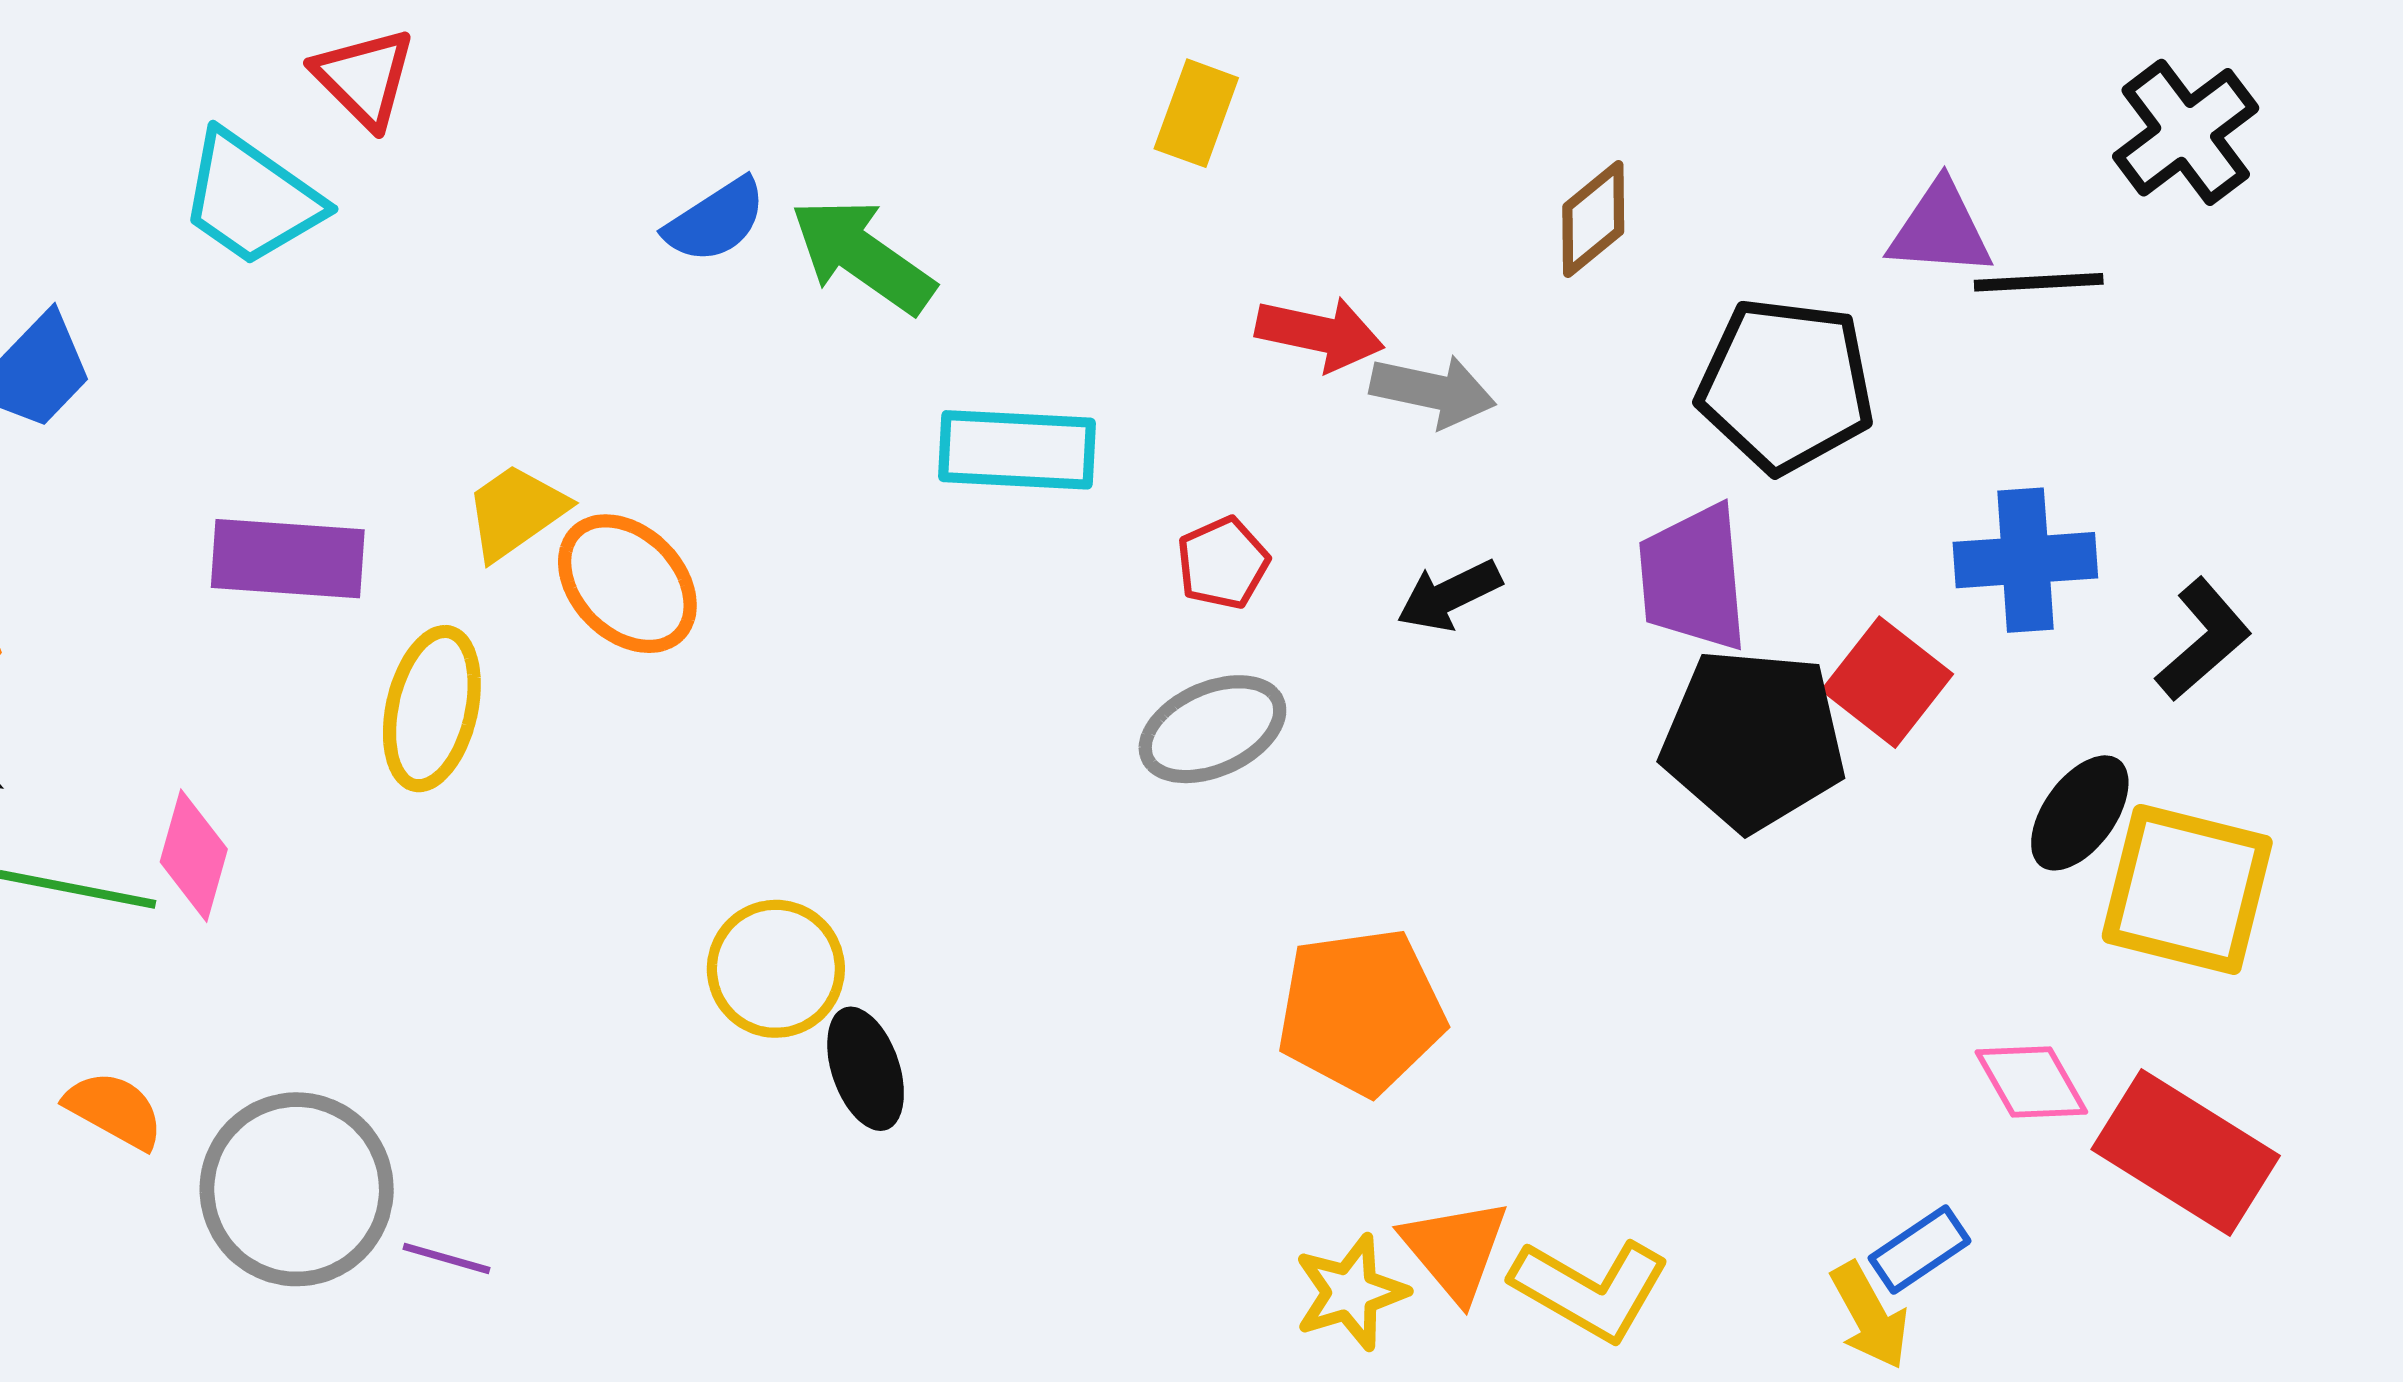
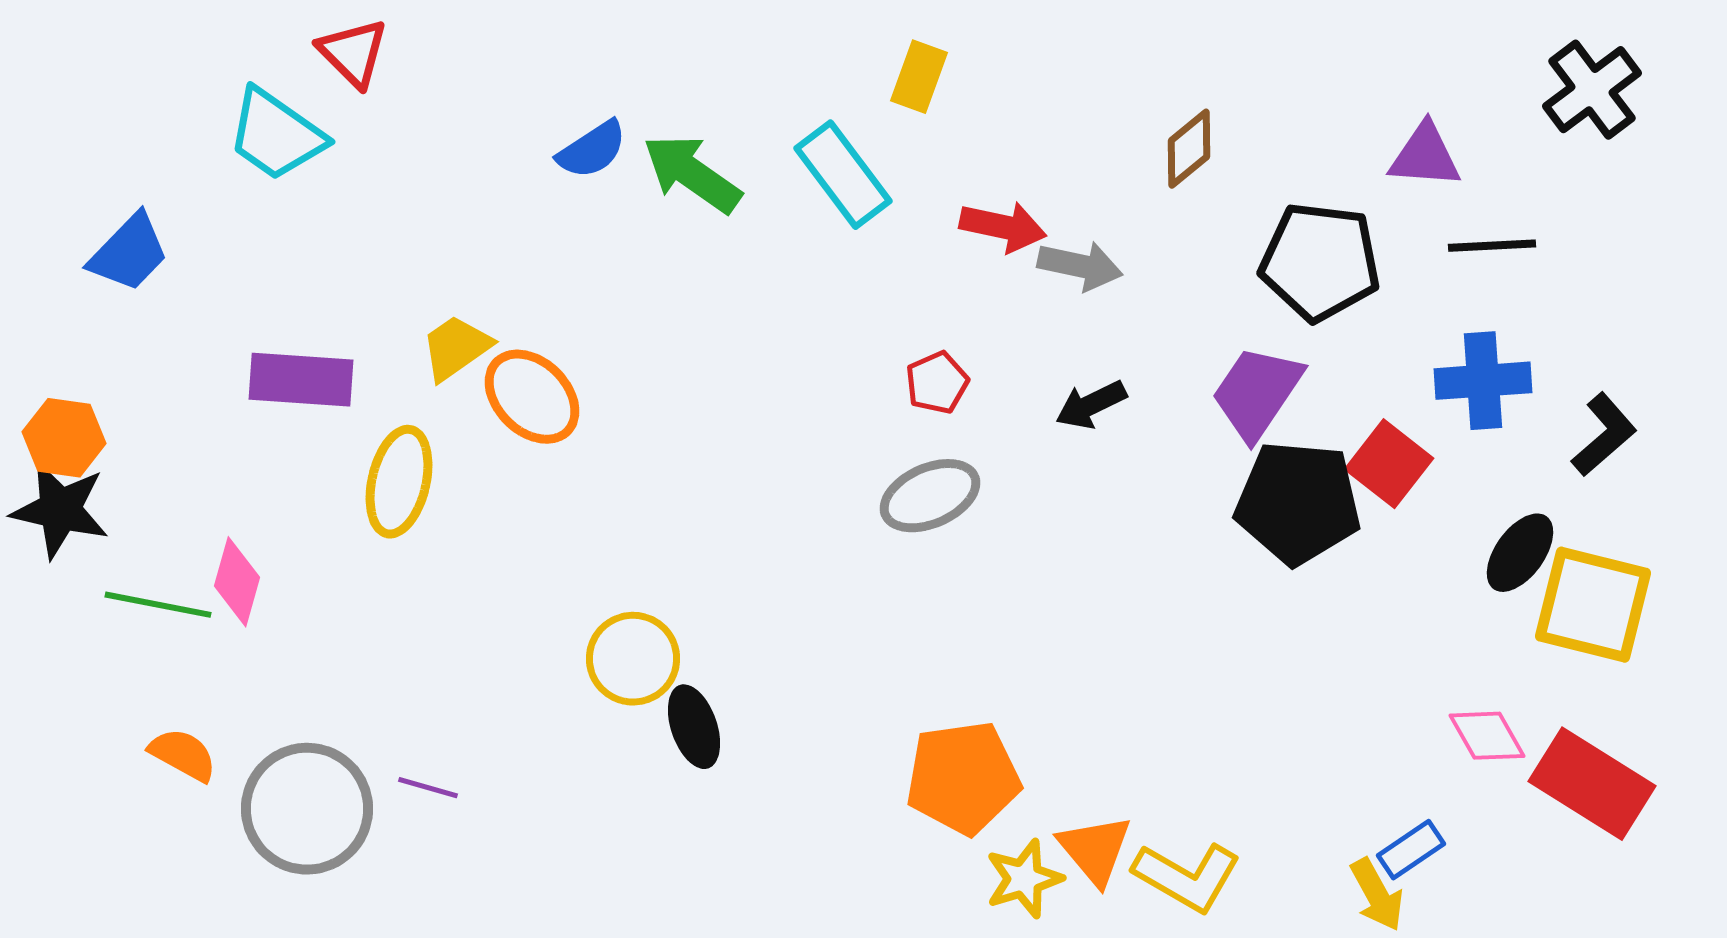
black line: (2039, 282) -> (1492, 246), moved
cyan rectangle: (1017, 450) -> (843, 175), moved, turned 50
purple trapezoid: (1693, 578) -> (1257, 393), turned 39
orange pentagon: (1361, 1011) -> (963, 778), moved
purple line: (447, 1258) -> (428, 788), moved

